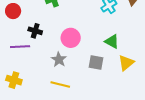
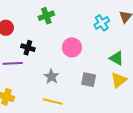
pink circle: (71, 38) -> (72, 47), moved
green triangle: (112, 42) -> (117, 58), moved

